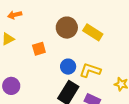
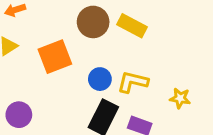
orange square: (39, 49) -> (55, 57), size x1.6

